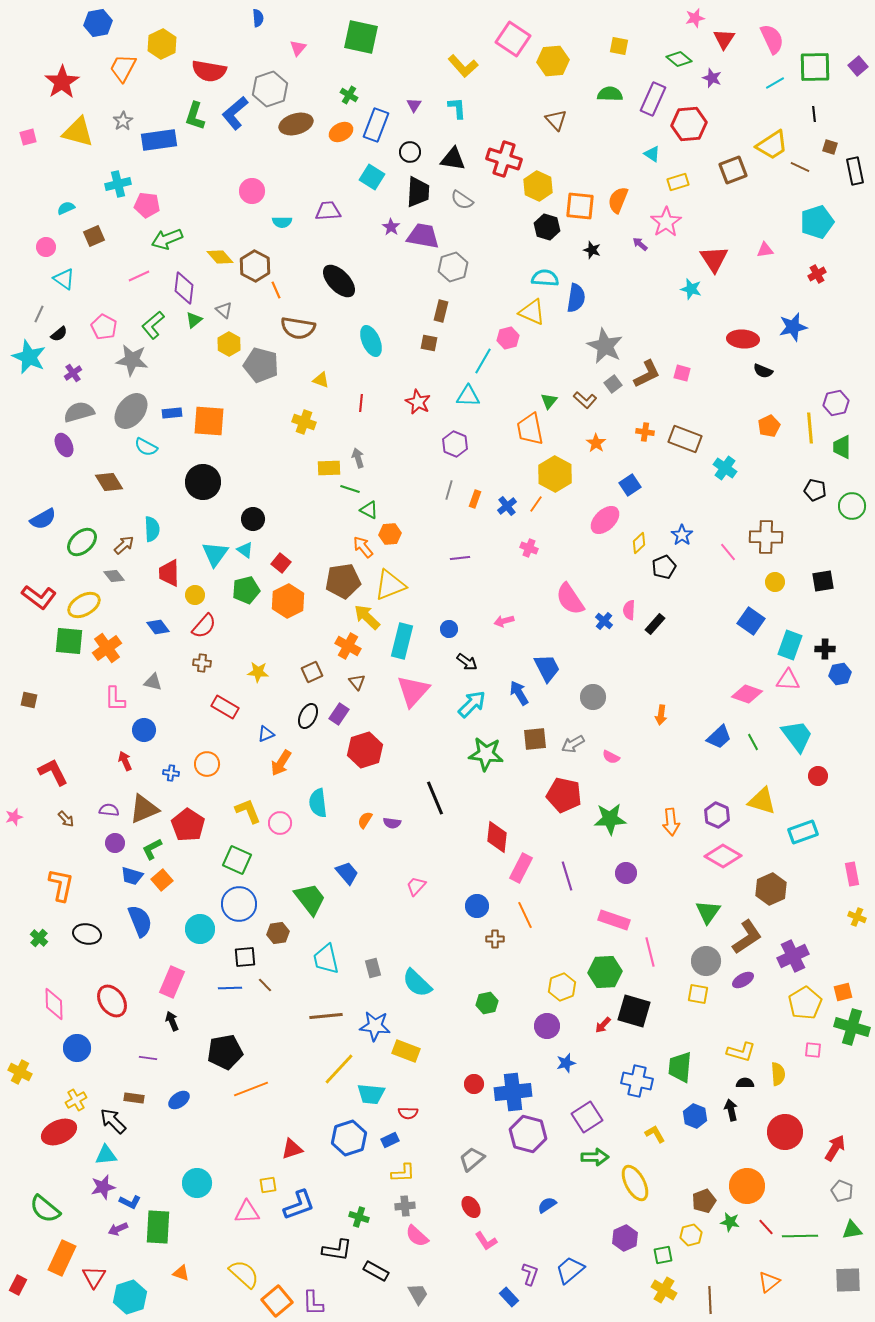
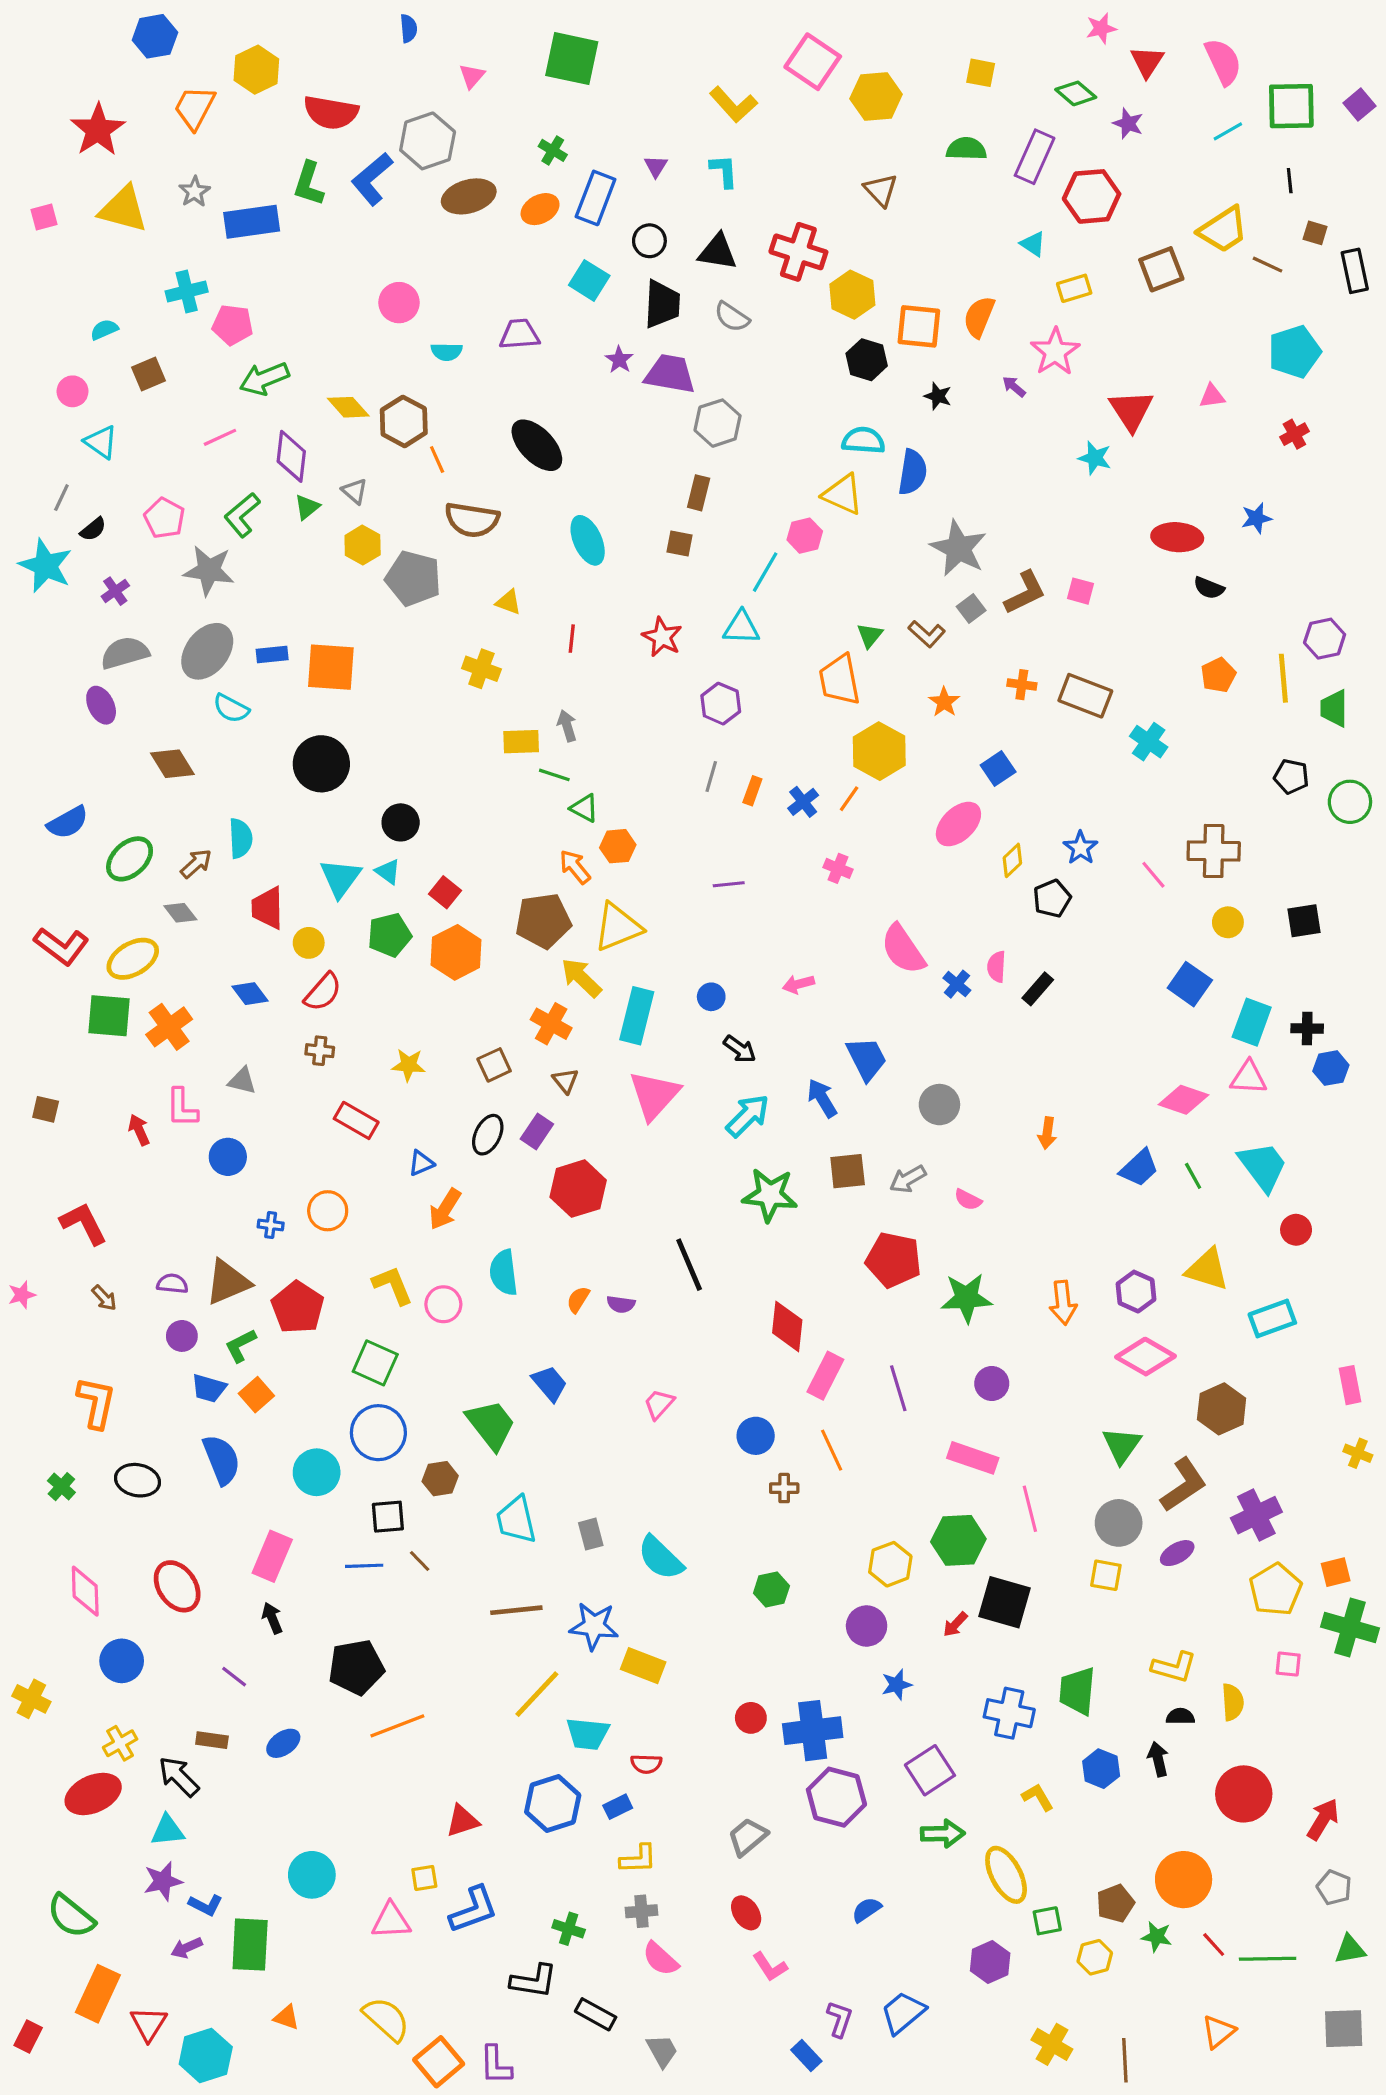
blue star: (793, 327) -> (1256, 518), size x0.7
red arrow: (125, 761) -> (139, 1130), moved
purple line: (148, 1058) -> (234, 1677), turned 30
green square: (663, 1255) -> (1047, 1921), moved

